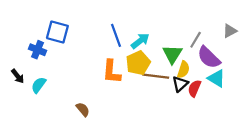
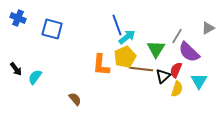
blue line: (116, 35) -> (117, 25), moved
blue cross: (38, 50) -> (18, 18), moved
yellow semicircle: (183, 70) -> (177, 89), moved
cyan triangle: (217, 78) -> (199, 81), moved, turned 30
red semicircle: (194, 88) -> (176, 70), moved

